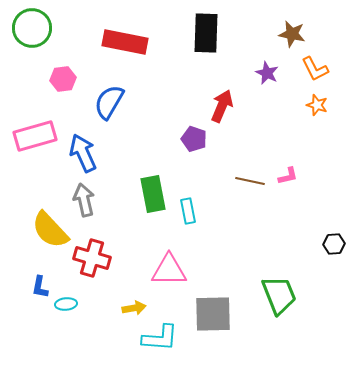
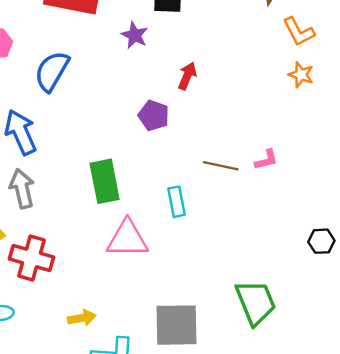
purple star: (267, 73) -> (135, 35), moved
red arrow: (222, 106) -> (187, 76), size x0.7
cyan rectangle: (188, 211) -> (176, 202), moved
pink triangle: (169, 270) -> (127, 239), moved

